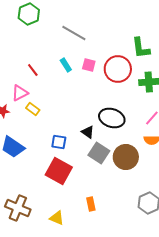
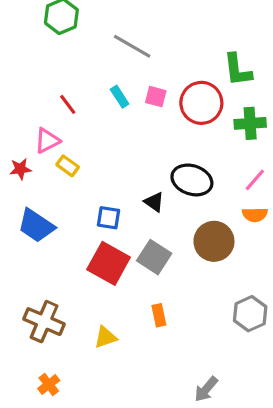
gray square: (99, 153) -> (154, 257), moved
yellow triangle: (57, 218) -> (105, 337), turned -42

